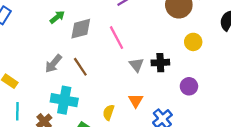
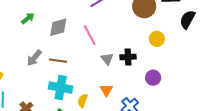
green arrow: (57, 17) -> (28, 18), moved
brown line: (80, 67) -> (58, 61), turned -48
cyan cross: (64, 100) -> (61, 88), moved

